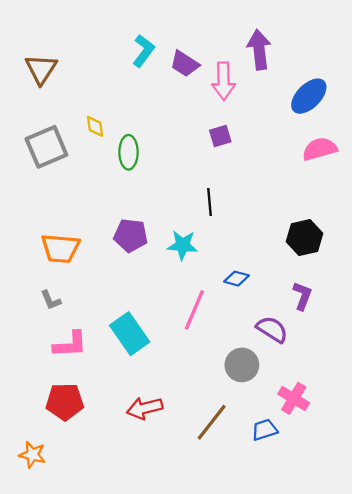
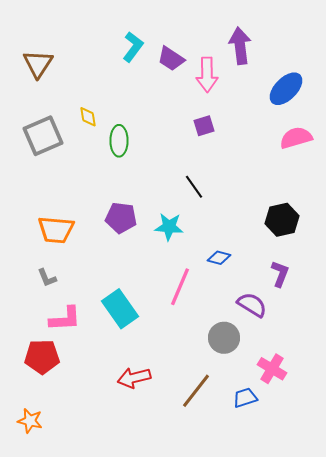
black line: (209, 202) -> (194, 187), turned -30
red pentagon: (65, 402) -> (42, 357), moved

